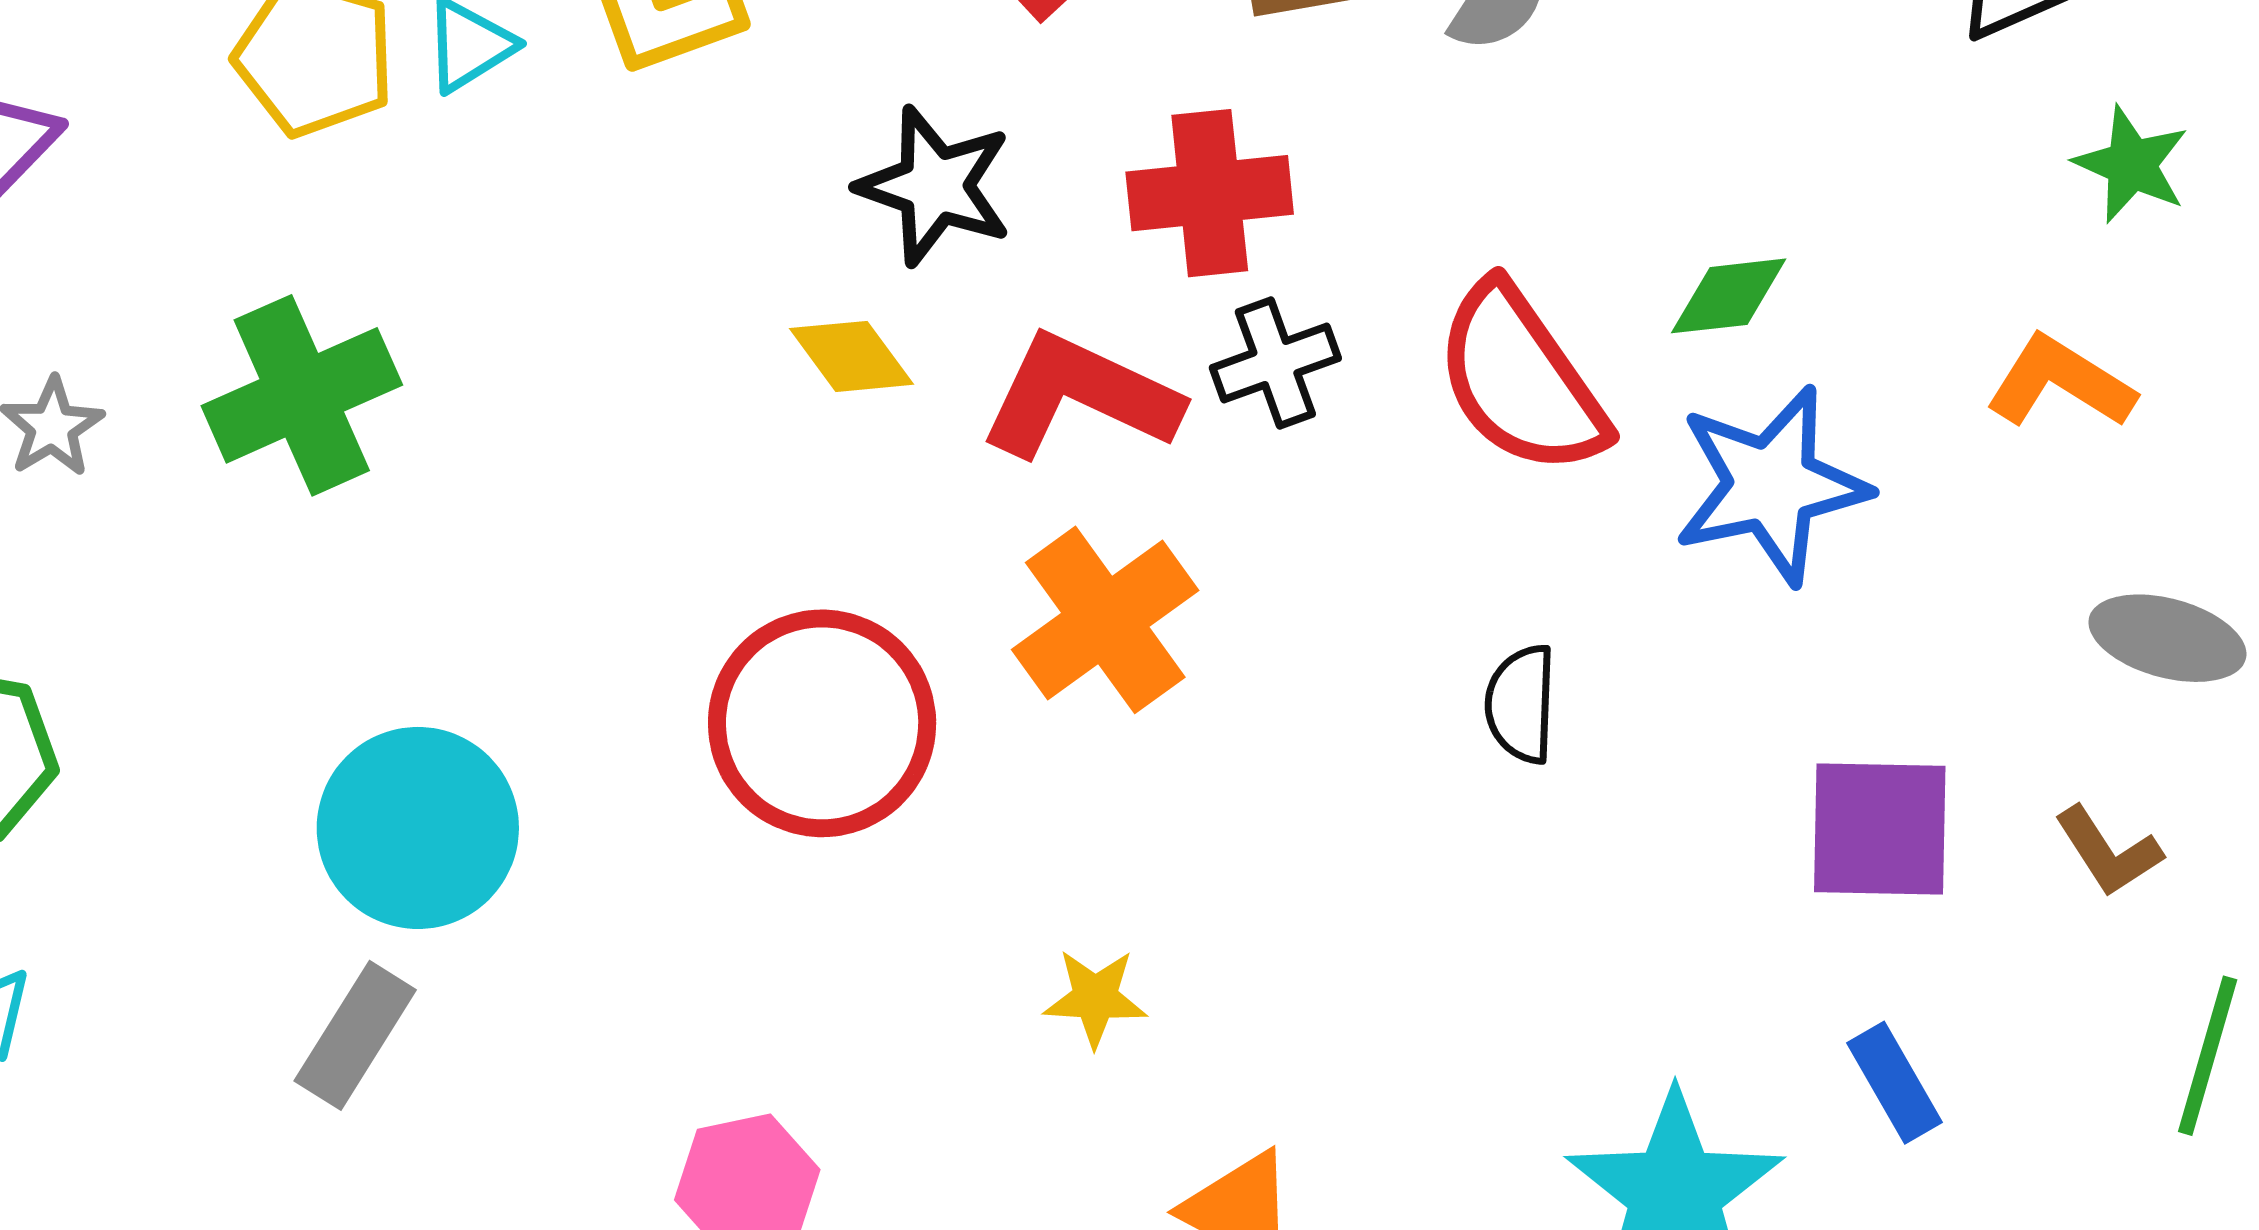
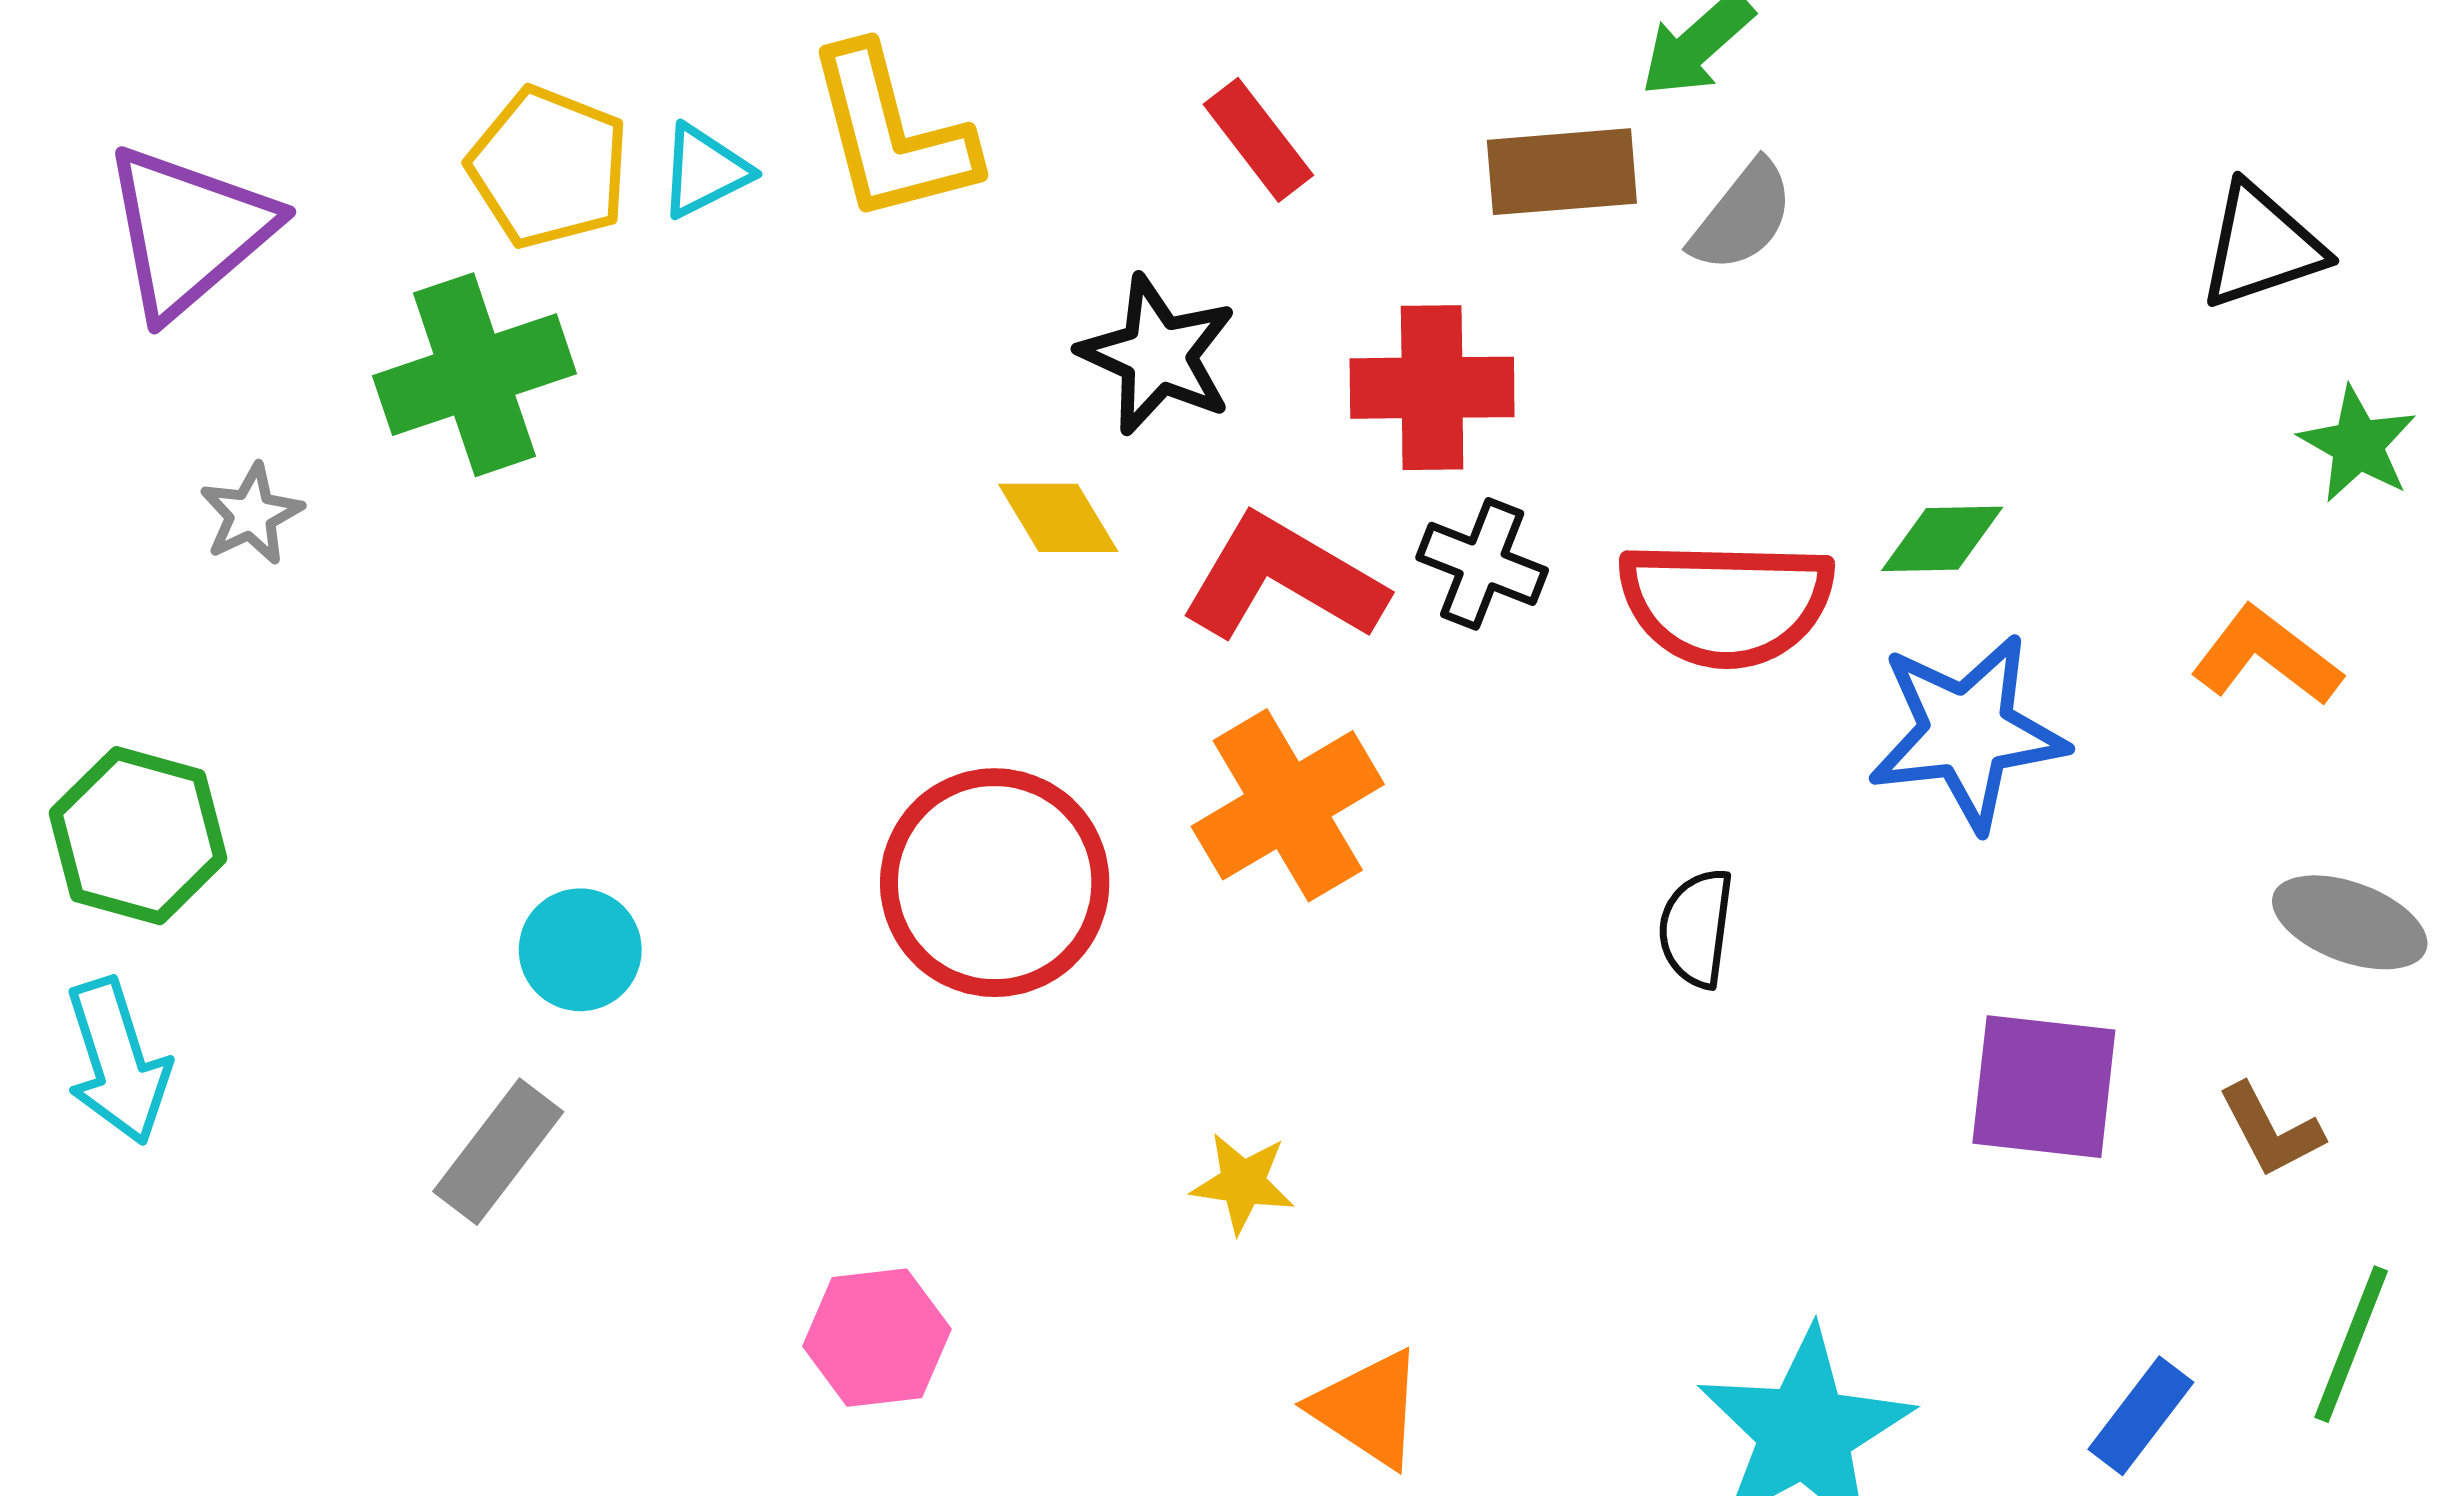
black cross: (1275, 363) -> (1482, 564), turned 36
red semicircle: (1521, 380) -> (1726, 603), turned -59
green cross: (302, 395) -> (474, 375), moved
cyan circle: (418, 828) -> (580, 950), size x0.6
blue rectangle: (1895, 1083) -> (2141, 1416), moved, turned 62

